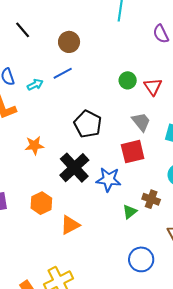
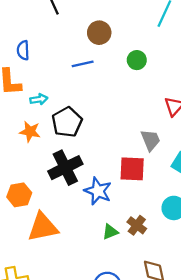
green circle: (128, 80) -> (137, 60), moved
cyan arrow: (35, 85) -> (39, 99), moved
black pentagon: (88, 124) -> (67, 122), moved
orange triangle: (70, 225) -> (43, 227), size x1.4

